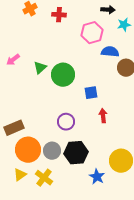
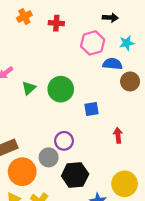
cyan star: (124, 25) -> (127, 43), moved
green triangle: (40, 68) -> (29, 88), moved
red arrow: (103, 116) -> (118, 135), moved
gray circle: (52, 151) -> (49, 157), moved

